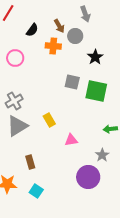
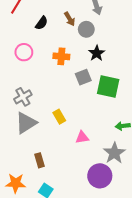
orange cross: (53, 46) -> (61, 56), moved
black star: (95, 57) -> (97, 53), moved
gray square: (72, 82) -> (83, 77), turned -35
gray star: (102, 155) -> (114, 153), size x1.5

